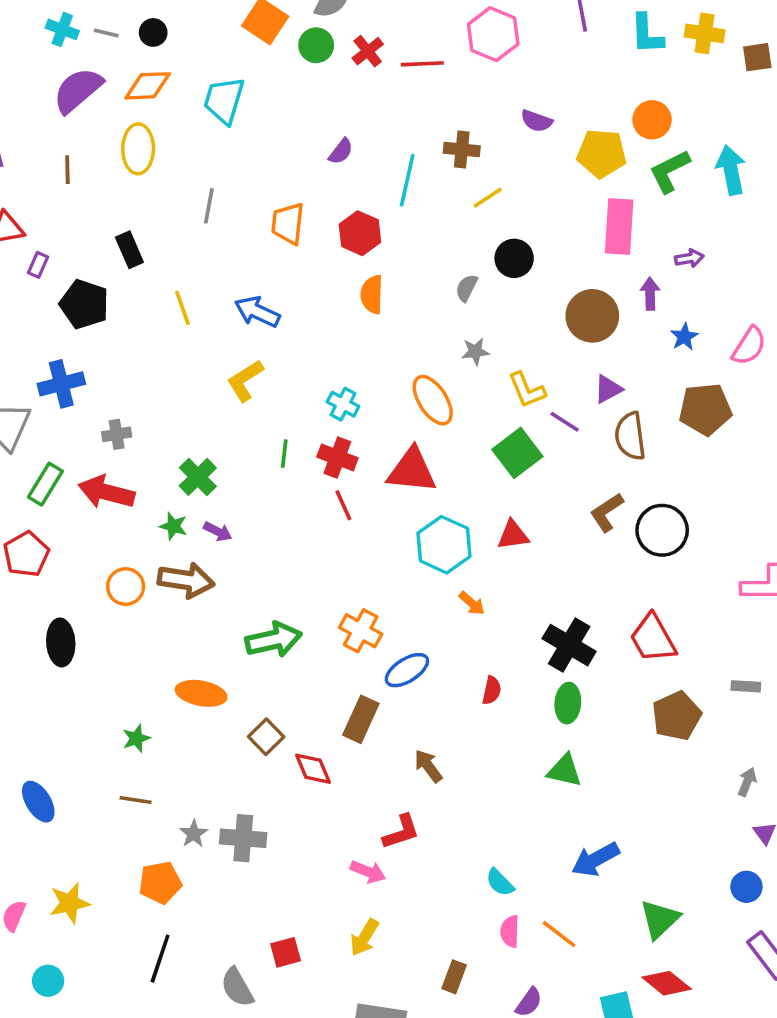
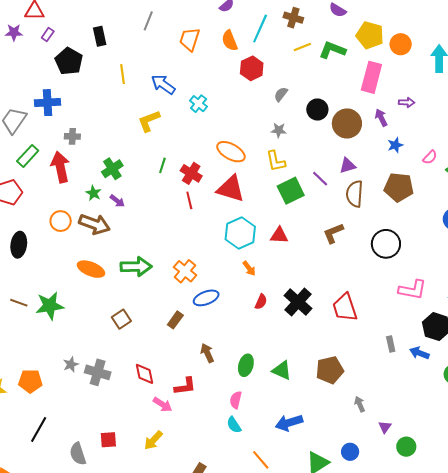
orange circle: (652, 120) -> (401, 44), moved
green L-shape: (670, 171) -> (332, 50), moved, turned 36
red hexagon: (360, 233) -> (252, 68), moved
black circle: (514, 258) -> (317, 110), moved
purple arrow: (650, 294) -> (381, 118), turned -36
orange semicircle: (372, 295) -> (230, 41), moved, turned -35
pink semicircle: (749, 346) -> (430, 157), size x0.7
yellow L-shape: (527, 390) -> (276, 161), moved
orange ellipse: (433, 400) -> (231, 152), moved, turned -40
cyan cross: (343, 404) -> (199, 104), moved
red arrow: (106, 492) -> (60, 167), turned 52
black circle: (662, 530) -> (386, 244), moved
gray rectangle: (746, 686) -> (391, 344), turned 63
red semicircle: (492, 690) -> (261, 302), moved
orange ellipse: (201, 693) -> (91, 269), moved
green ellipse: (568, 703) -> (246, 365), moved
brown pentagon: (677, 716) -> (330, 370), moved
brown rectangle: (361, 719) -> (175, 320), size x0.7
green star: (136, 738) -> (50, 306), size x1.8
red diamond: (313, 769) -> (145, 374), moved
gray arrow: (747, 782) -> (360, 404), moved, turned -56
brown line: (136, 800) -> (19, 303), moved
orange pentagon: (160, 883) -> (30, 381), moved
blue circle: (746, 887) -> (350, 452), moved
pink semicircle: (510, 931) -> (236, 400), moved

